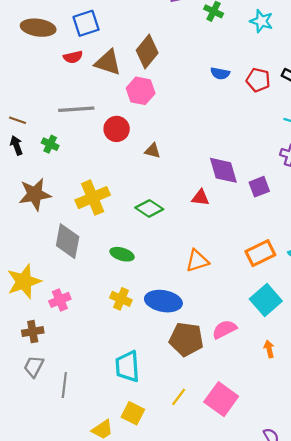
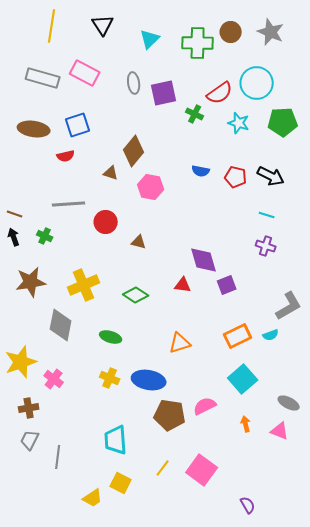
brown triangle: (108, 62) -> (111, 173), moved, size x0.6
pink hexagon: (141, 91) -> (151, 187), moved
purple square: (259, 187) -> (227, 285), moved
pink cross: (60, 300) -> (54, 379), turned -30

